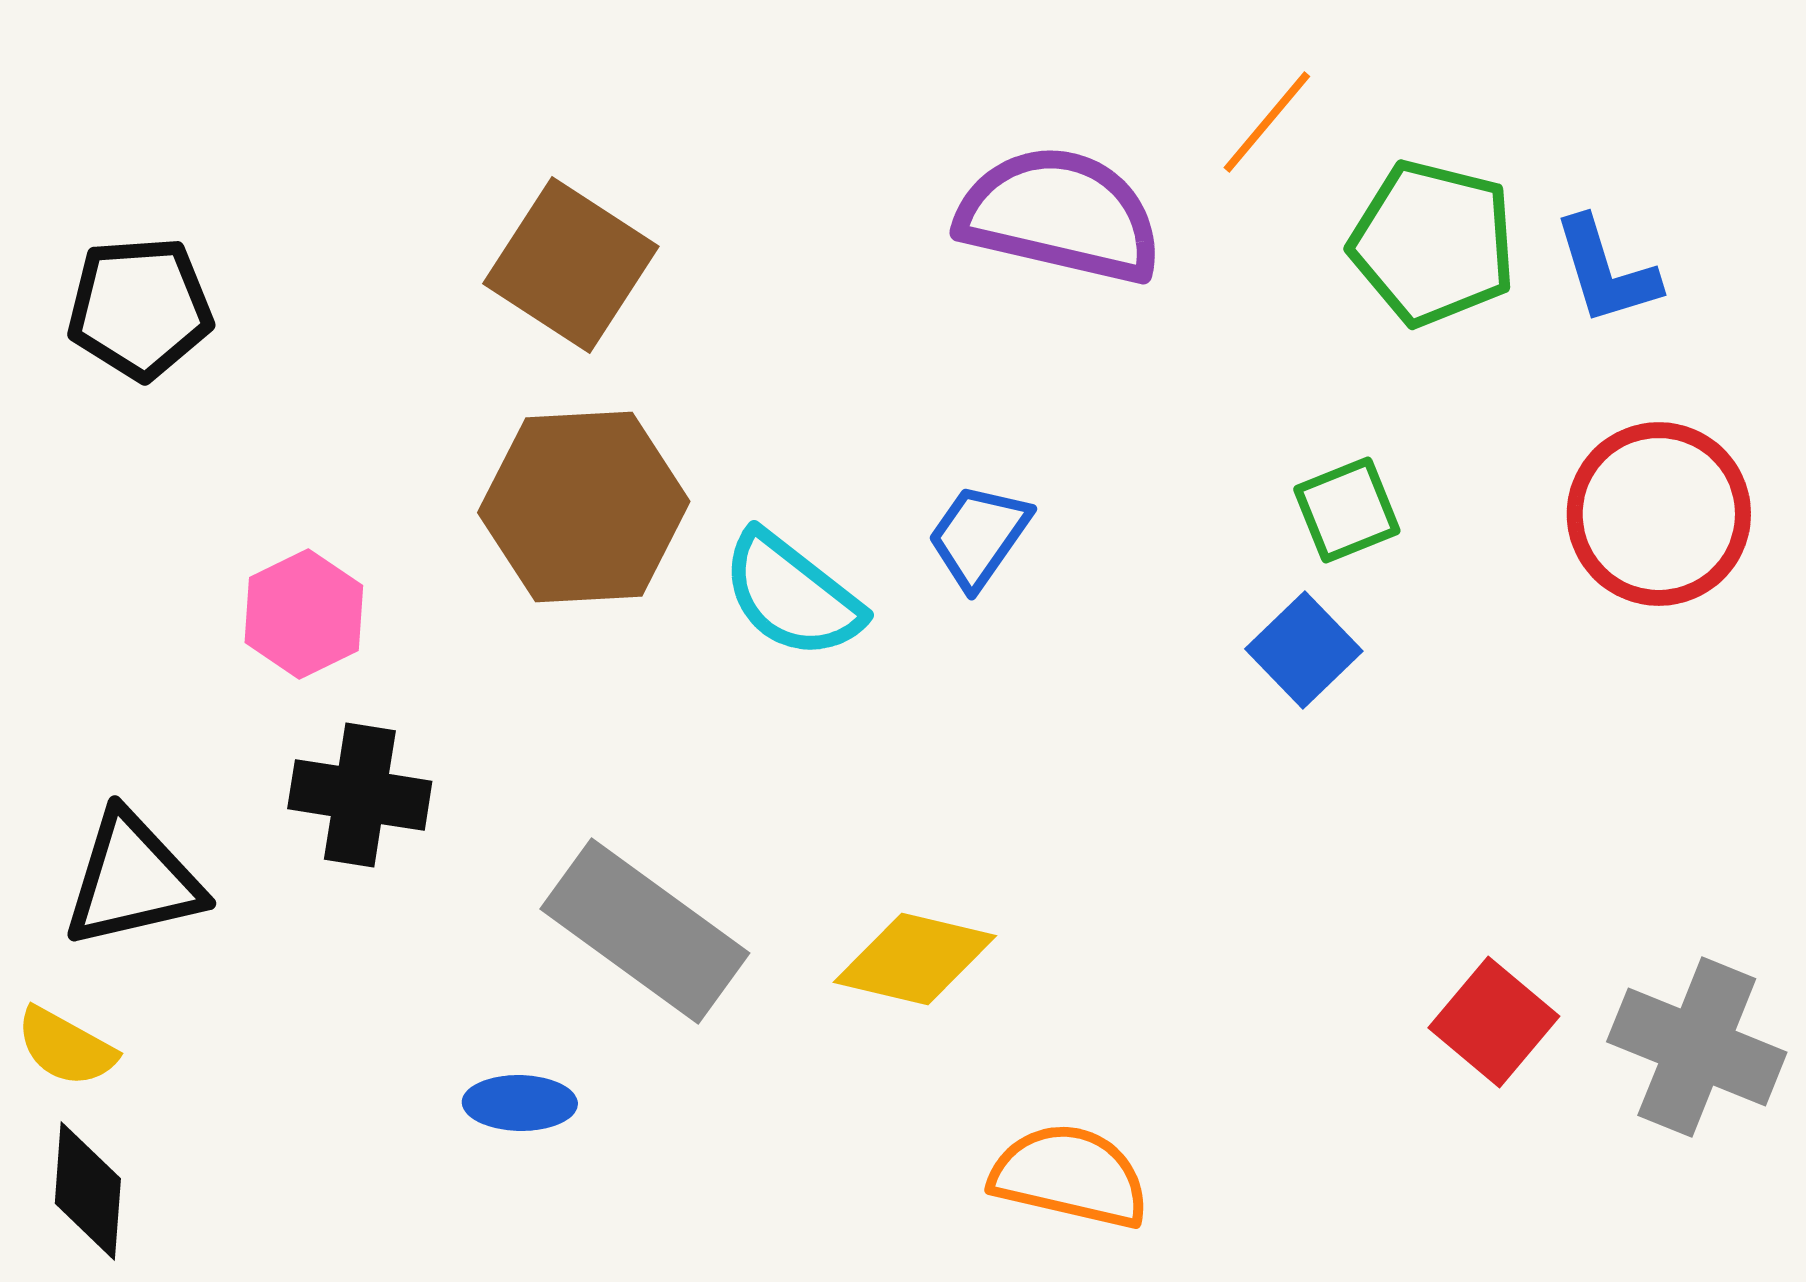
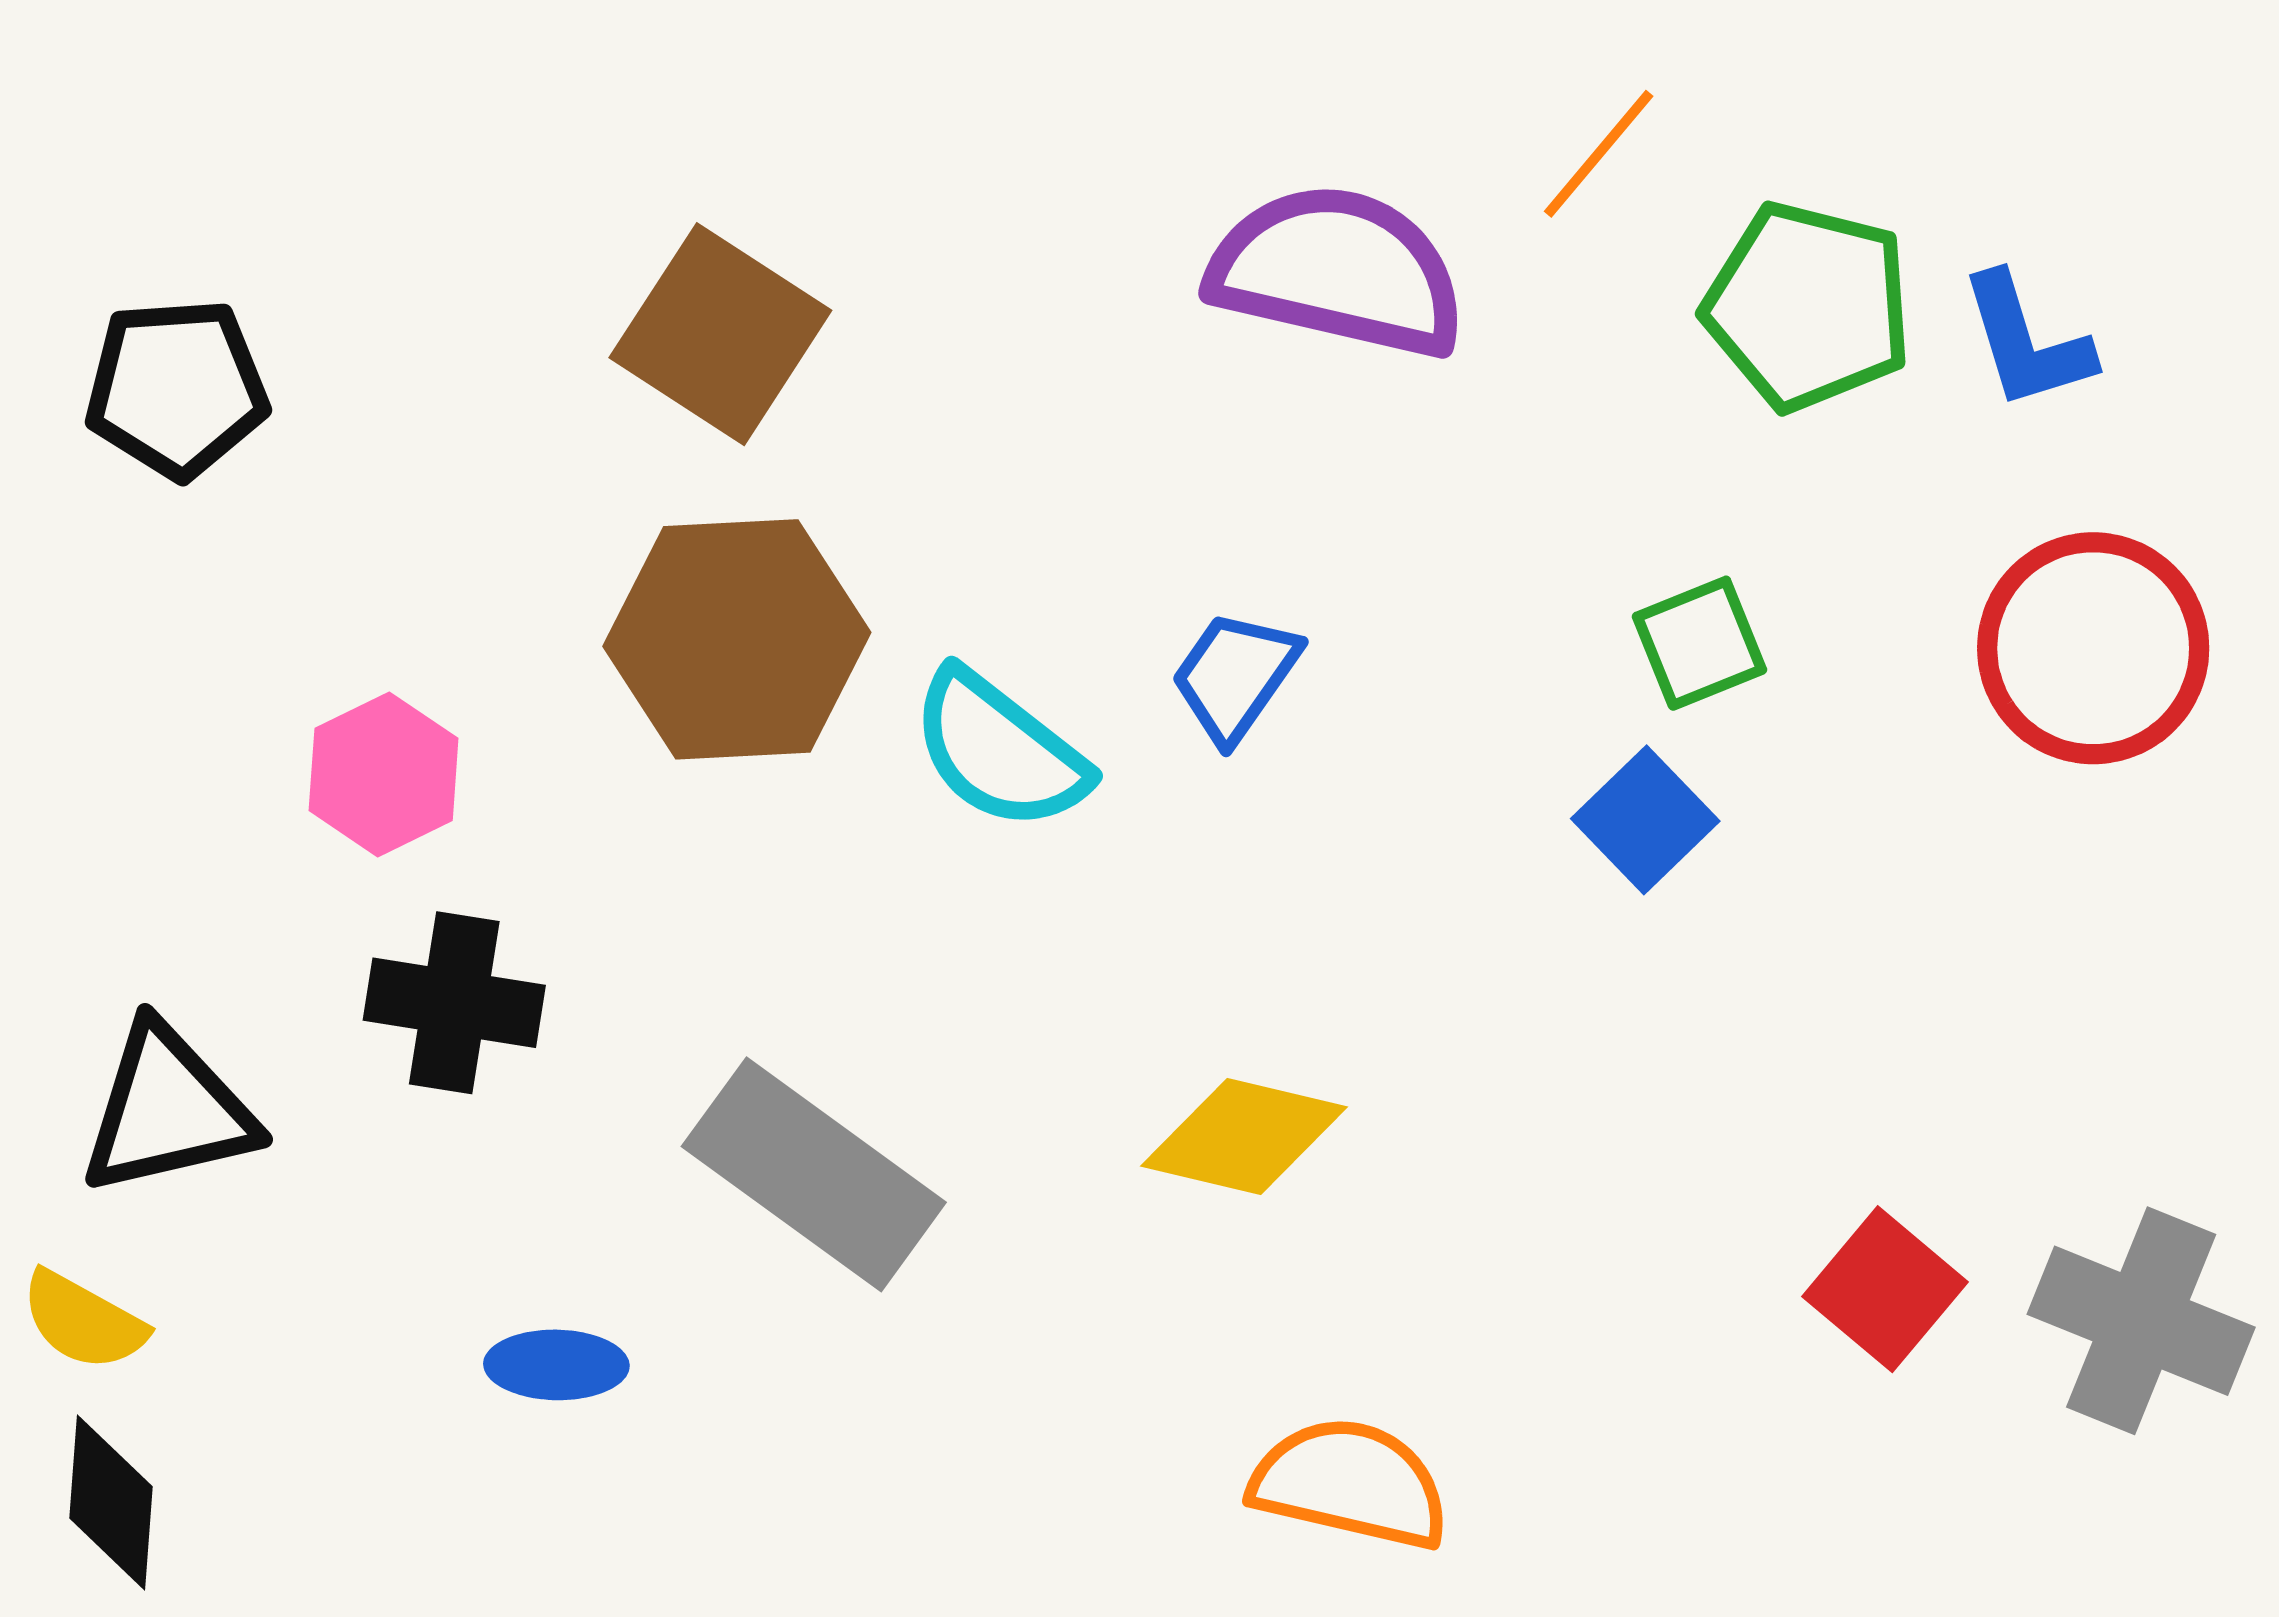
yellow diamond: (915, 959) -> (1244, 1137), moved
blue ellipse: (520, 1103) -> (556, 1365), moved

